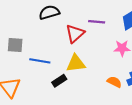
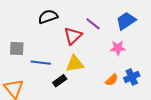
purple line: (97, 22) -> (93, 24), turned 35
orange semicircle: (114, 82) -> (112, 80), turned 112

